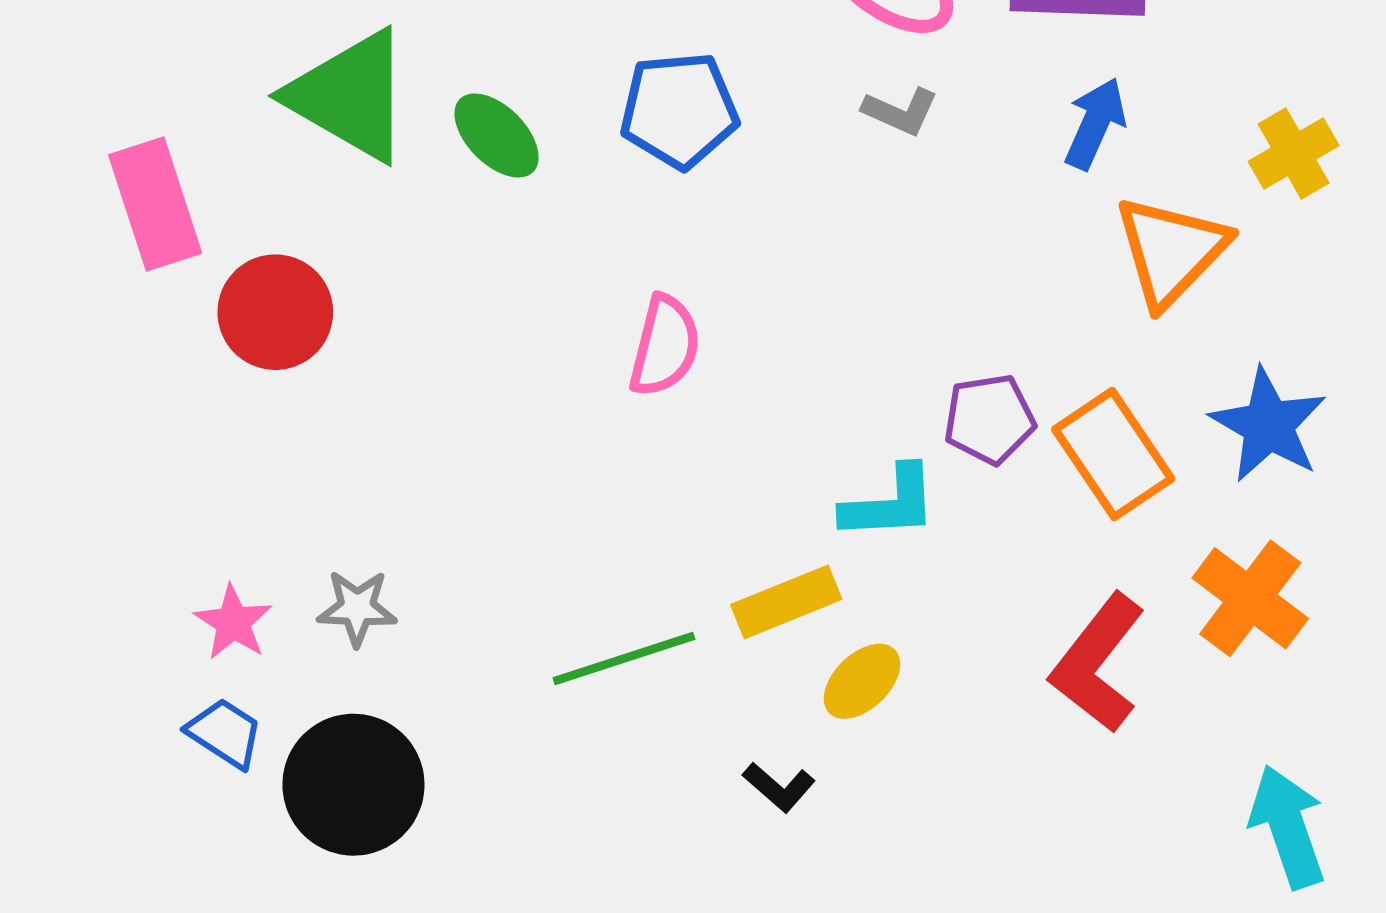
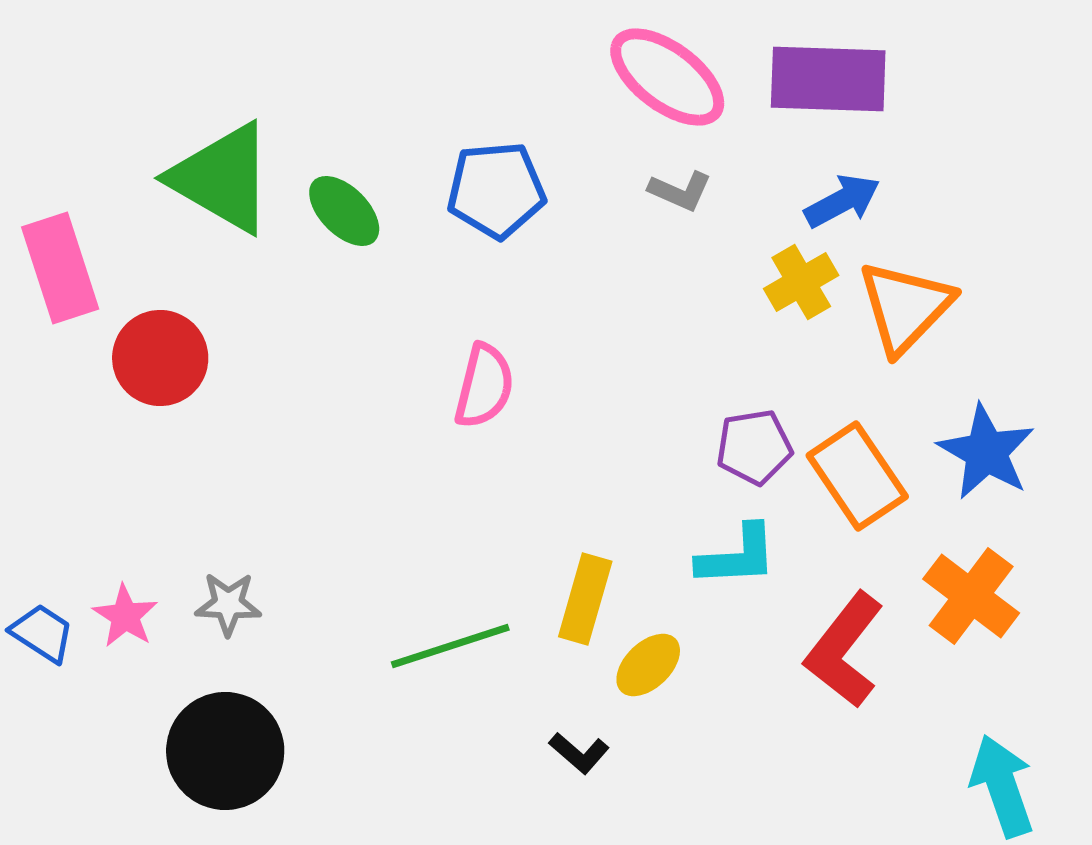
blue arrow: (1095, 123) -> (842, 201), turned 38
yellow cross: (1294, 154) -> (801, 282), moved
cyan L-shape: (890, 503) -> (737, 556), moved
yellow rectangle: (786, 602) -> (585, 599), turned -52
blue trapezoid: (225, 733) -> (42, 633), moved

